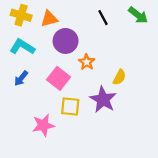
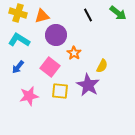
pink star: (43, 125) -> (29, 96), moved

